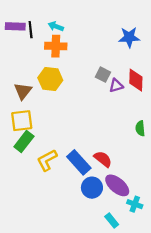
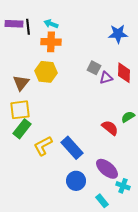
green semicircle: (140, 128) -> (128, 117), turned 64
red semicircle: (103, 159) -> (110, 128), moved
blue circle: (92, 188) -> (76, 181), moved

